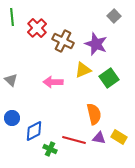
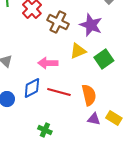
blue diamond: (34, 131) -> (32, 88), moved
red line: (74, 140) -> (59, 92), moved

